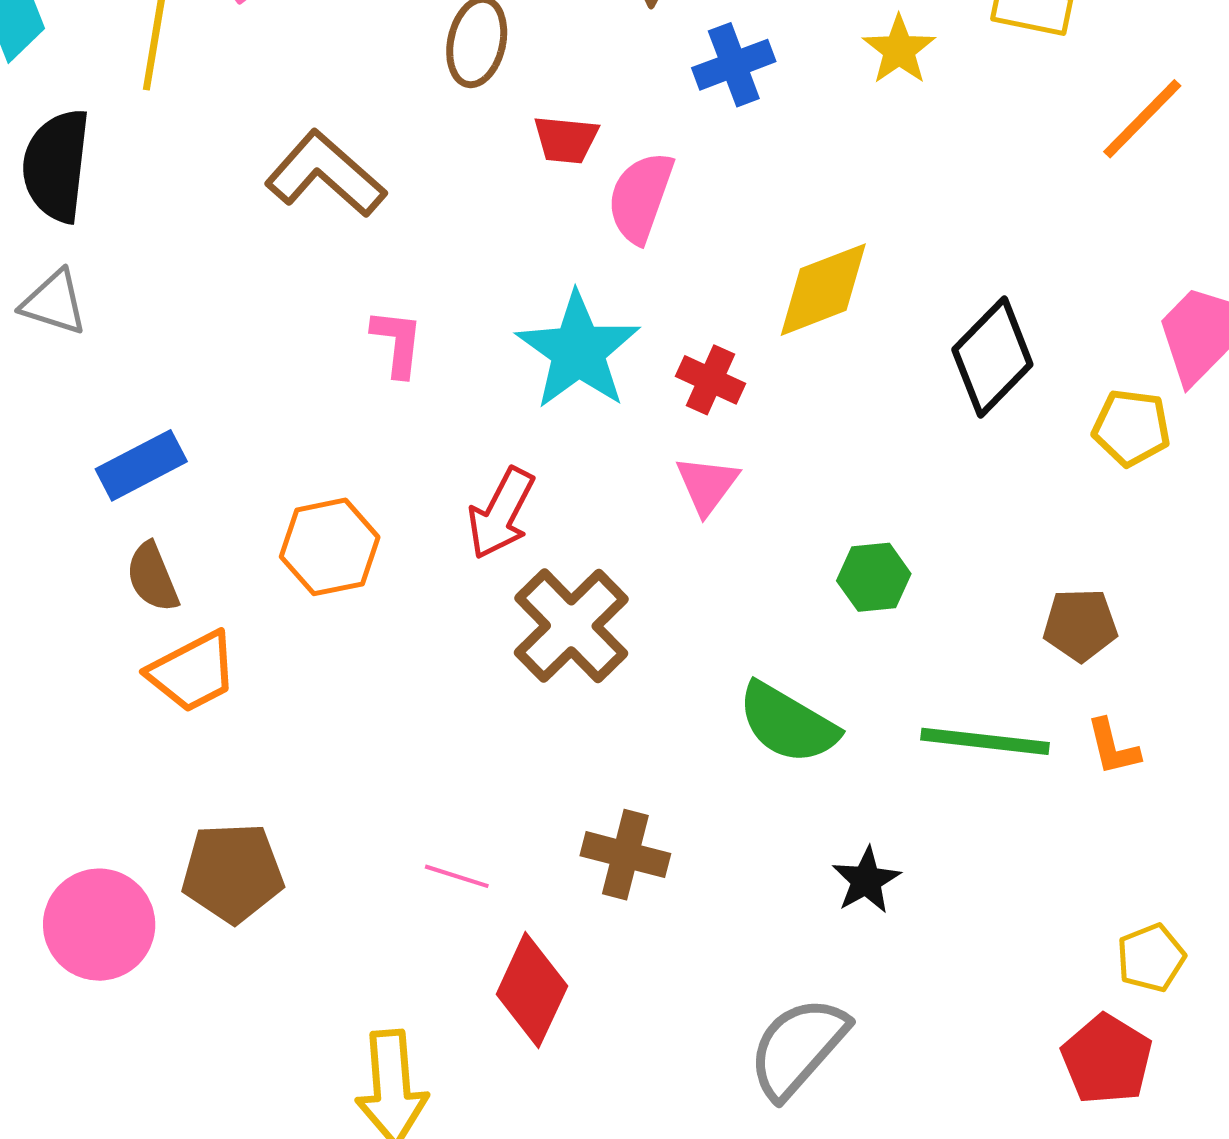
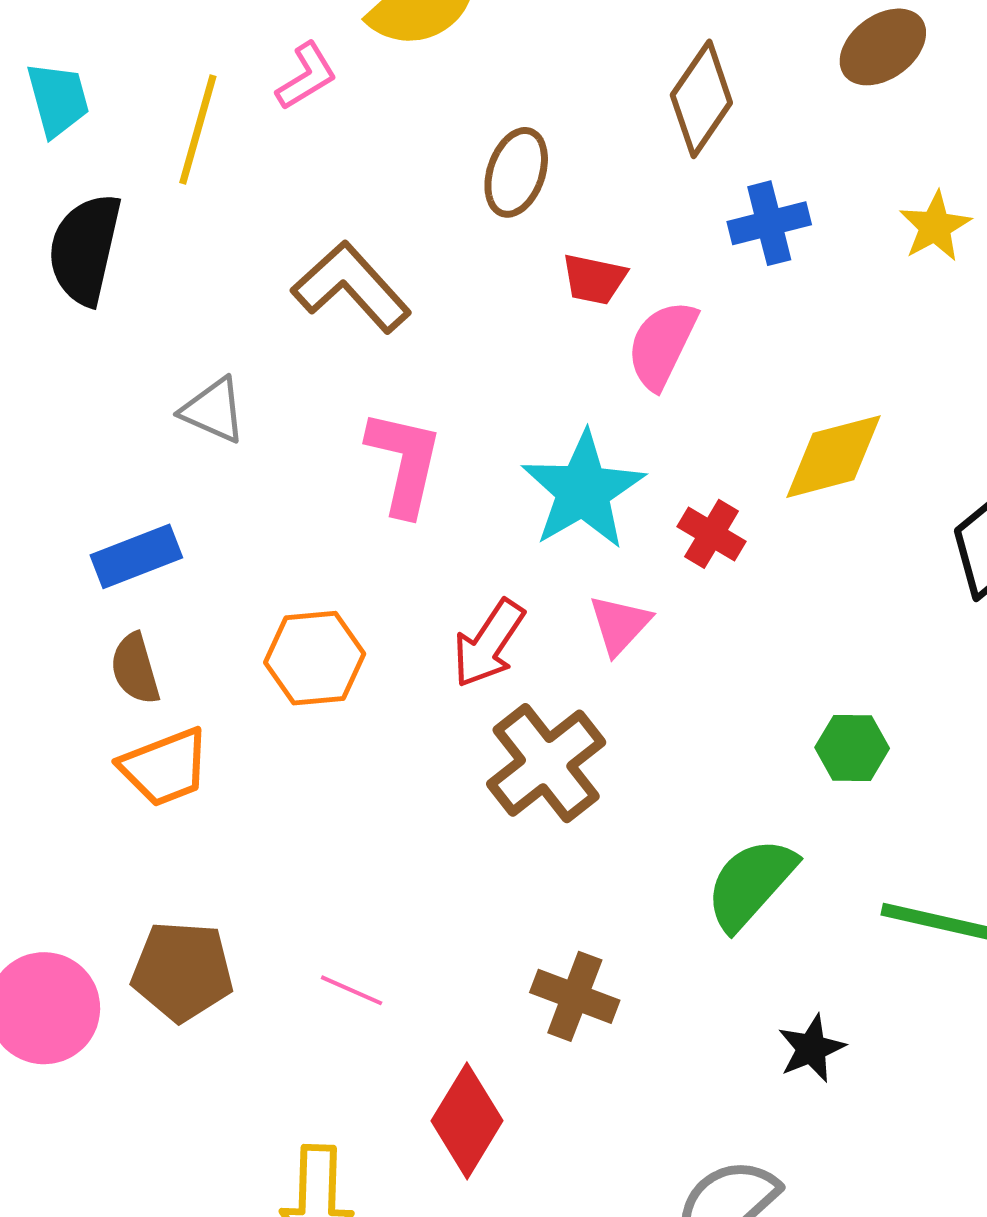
gray triangle: (54, 303) -> (213, 410), moved
pink L-shape: (397, 343) -> (404, 463), size x1.5
pink triangle: (707, 485) -> (620, 625), moved
green semicircle: (788, 723) -> (751, 884), turned 95
pink line: (457, 876) -> (352, 990), moved

